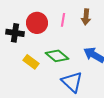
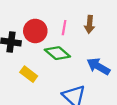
green diamond: (57, 56) -> (57, 53), moved

